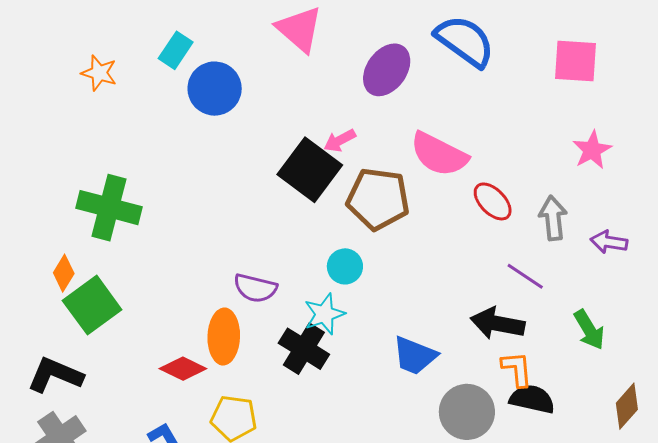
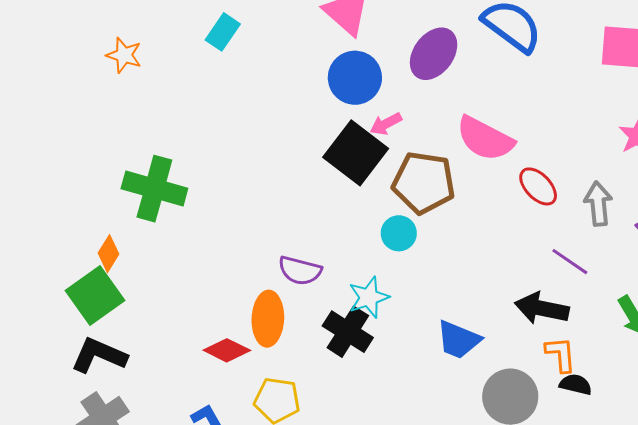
orange star: (99, 73) -> (124, 55), moved
blue circle: (215, 89) -> (355, 78), moved
cyan circle: (345, 266) -> (399, 233), moved
green square: (92, 305) -> (95, 295), moved
black semicircle: (532, 399) -> (576, 384), size x0.7

